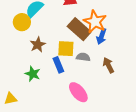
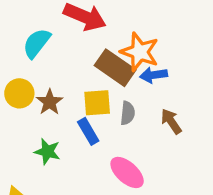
yellow circle: (22, 22) -> (19, 93), moved
blue arrow: (101, 36) -> (154, 75), turned 70
gray semicircle: (83, 57) -> (128, 113), turned 96

